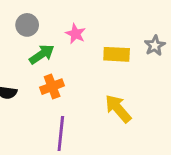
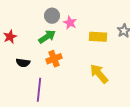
gray circle: (27, 25) -> (52, 16), moved
purple line: (61, 133) -> (39, 90), moved

